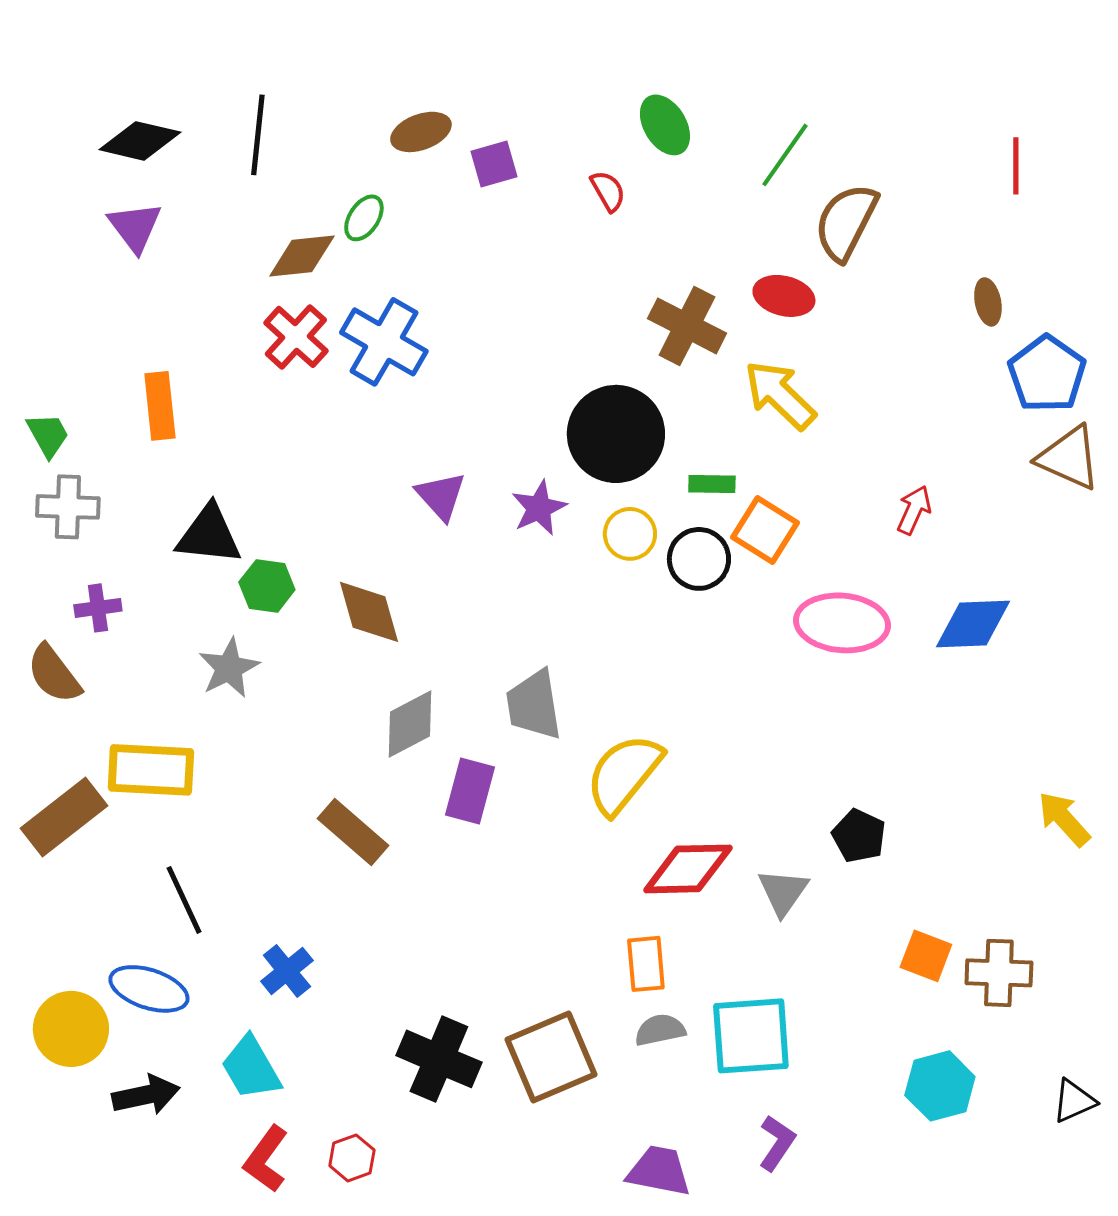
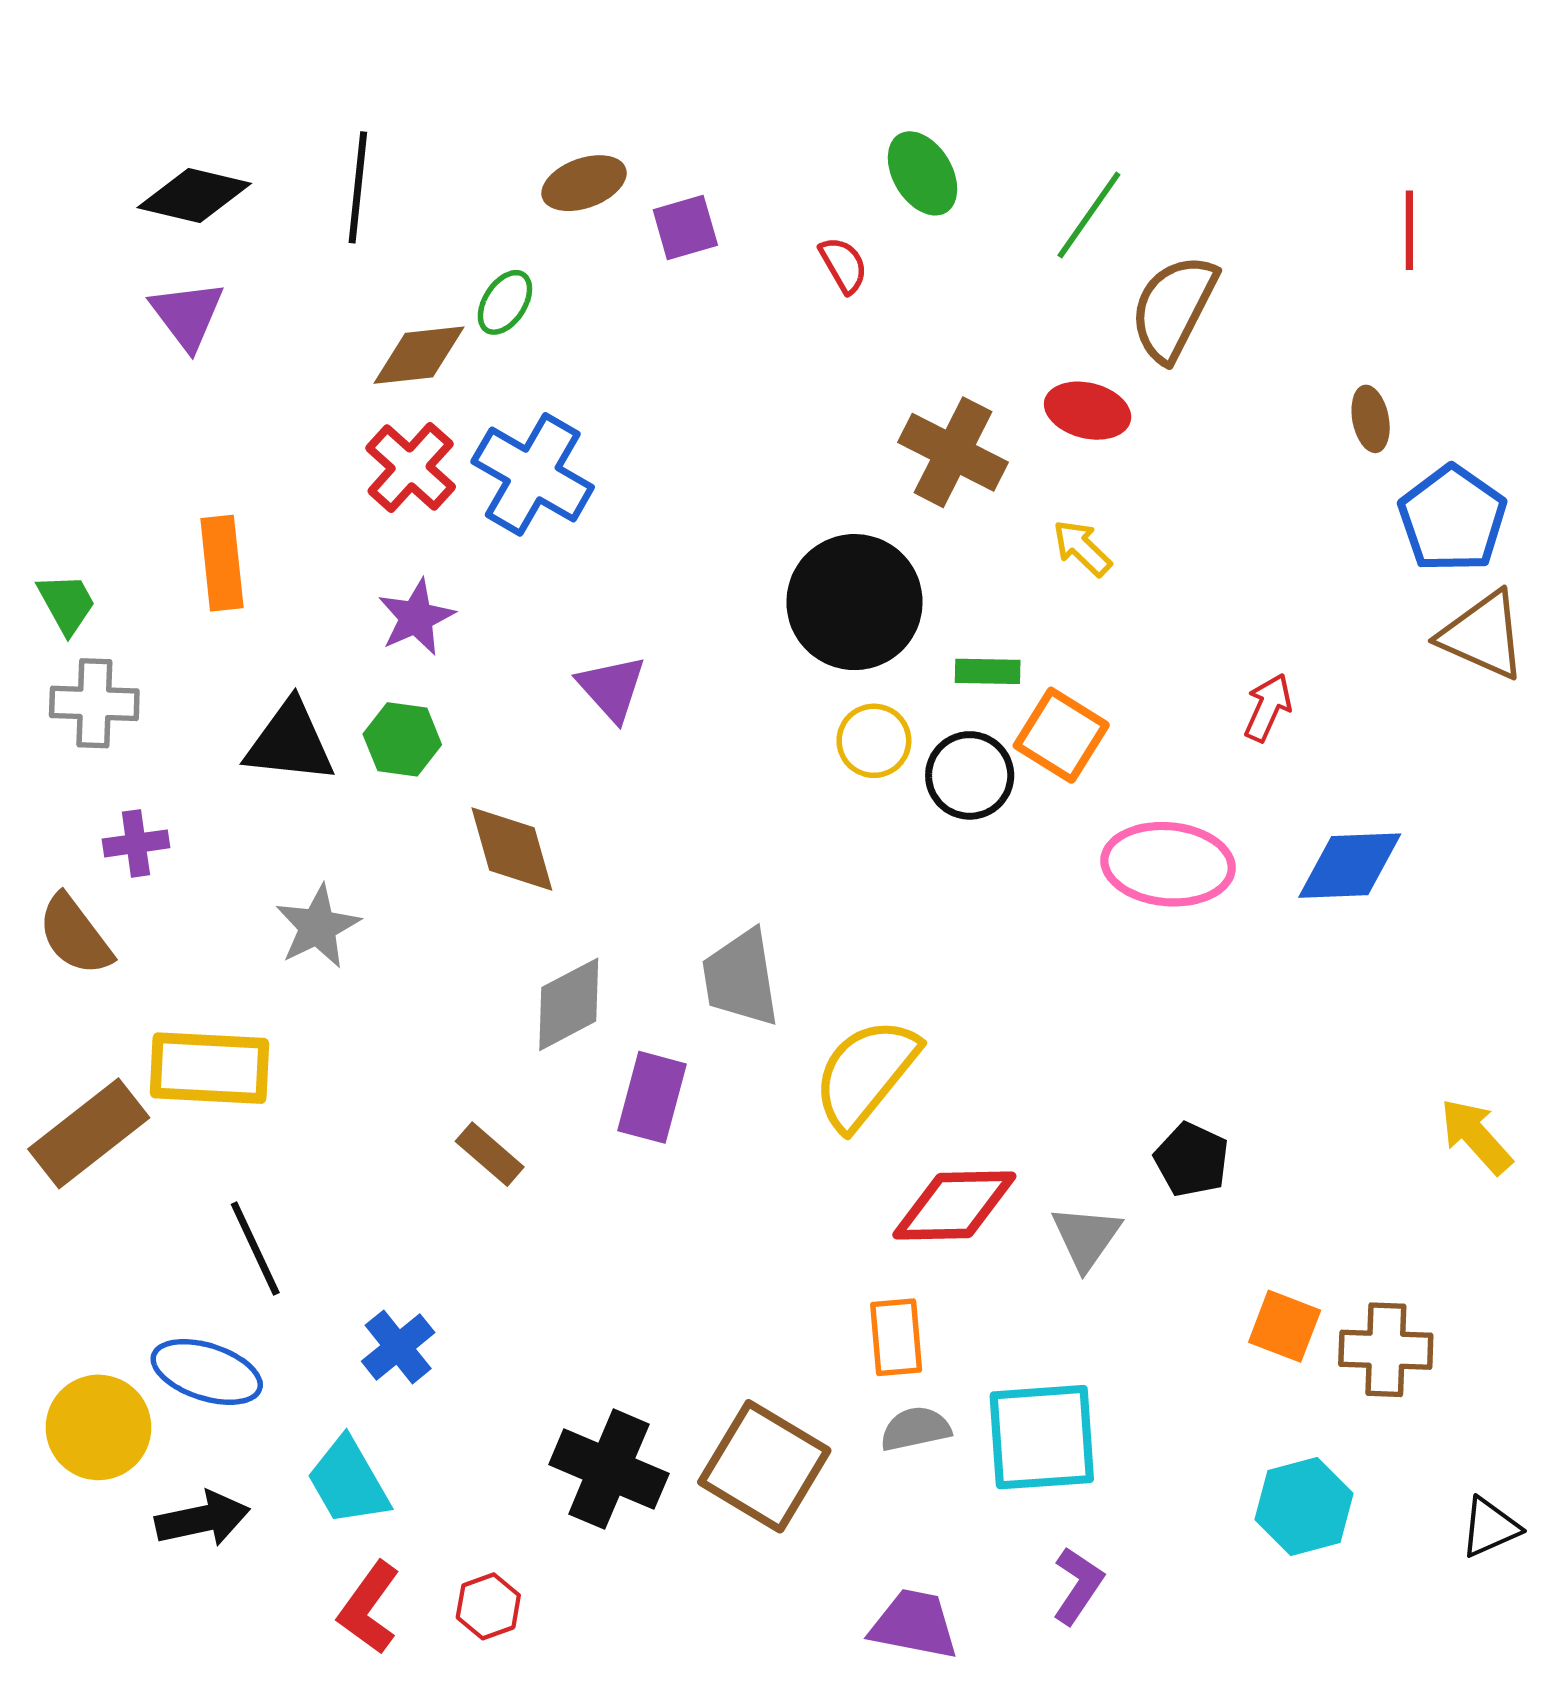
yellow arrow: (780, 395) -> (1082, 548), size x0.6
purple star: (539, 508) -> (416, 617), moved
green hexagon: (267, 586) -> (402, 739), moved
brown rectangle: (353, 832) -> (490, 1154), size x0.7
brown square: (551, 1057) -> (764, 1466), turned -36

